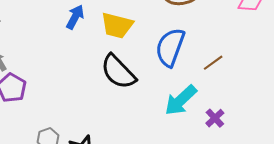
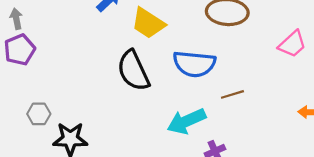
blue semicircle: (170, 47) -> (194, 64), turned -123

